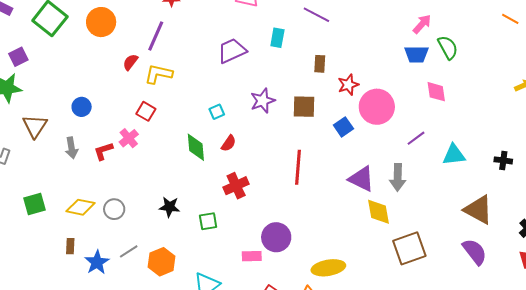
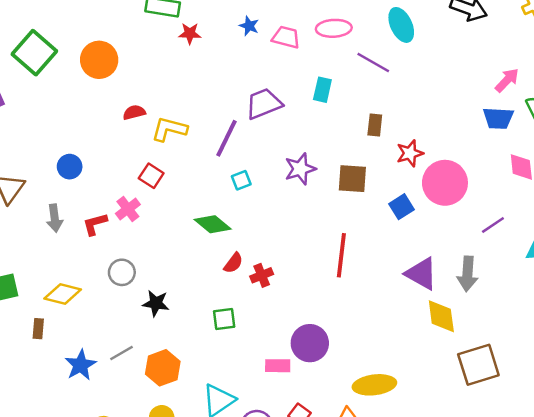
purple line: (156, 36) -> (227, 138), moved
red semicircle: (130, 62) -> (134, 112), turned 36
red semicircle: (229, 143) -> (233, 263), moved
green diamond: (196, 147) -> (213, 224), turned -48
red cross: (236, 186) -> (262, 275), size x0.7
black star: (169, 207) -> (156, 303), moved
gray circle: (114, 209) -> (122, 272), moved
brown rectangle: (70, 246) -> (38, 329), moved

